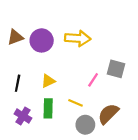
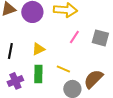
pink line: (93, 80) -> (74, 37), moved
purple cross: (23, 116) -> (15, 81), turned 35

